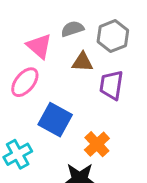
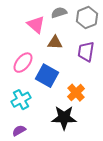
brown triangle: (83, 62) -> (55, 43), moved
pink ellipse: (25, 82) -> (23, 63), moved

